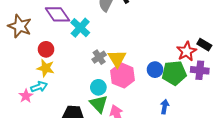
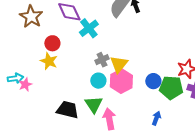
cyan arrow: (39, 87) -> (15, 78), moved
cyan circle: (98, 87) -> (98, 81), moved

